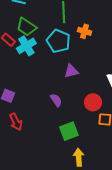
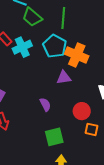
green trapezoid: (27, 27) -> (32, 17), moved
orange cross: (85, 31) -> (77, 55), moved, size x1.6

